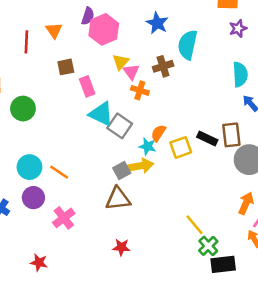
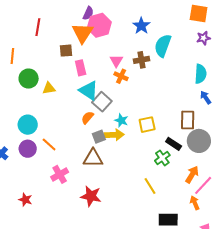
orange triangle: (54, 30) -> (83, 33), moved, size x1.6
yellow triangle: (121, 62) -> (49, 88), moved, turned 32
orange semicircle: (158, 133) -> (87, 118), moved
black rectangle: (207, 139) -> (174, 144), moved
orange line: (59, 172) -> (49, 144), moved
pink cross: (64, 218) -> (60, 174), moved
green cross: (208, 246) -> (162, 158), moved
red star: (121, 247) -> (91, 196), size x1.5

